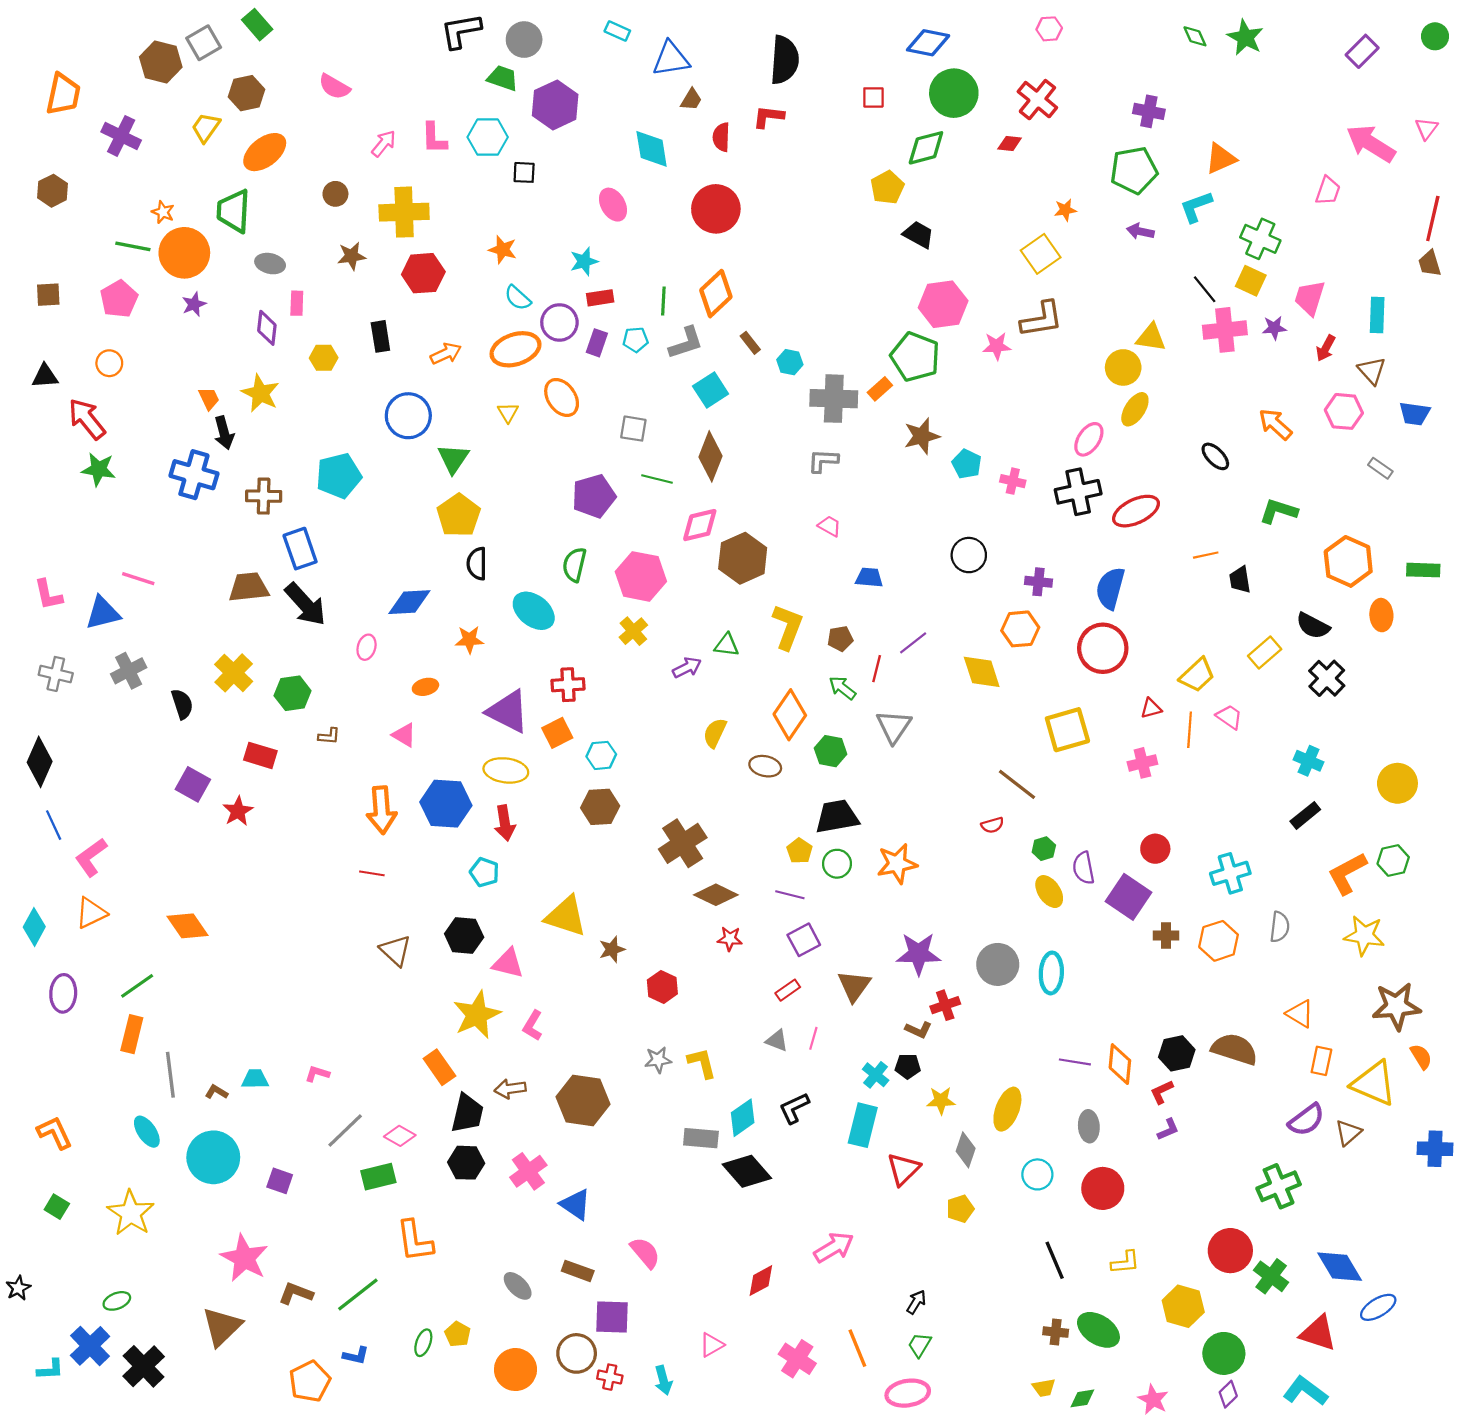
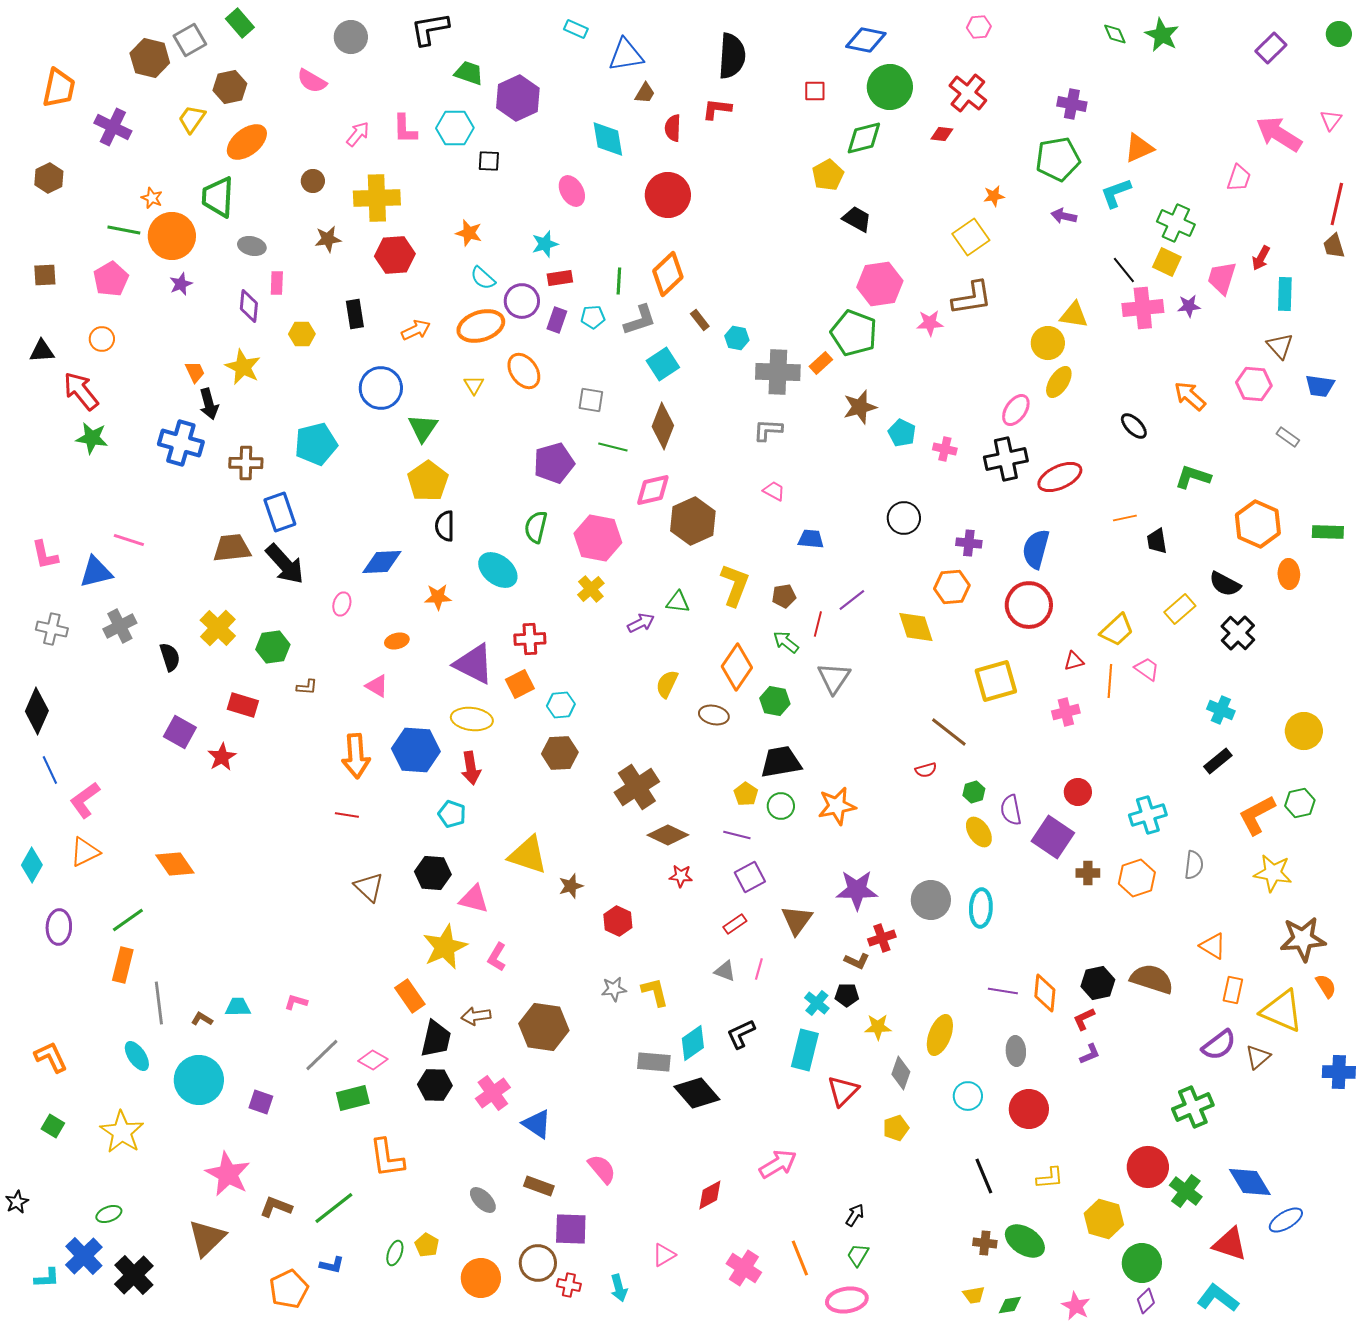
gray circle: (524, 40) -> (351, 37), moved
red arrow: (1326, 348) -> (1261, 258), moved

